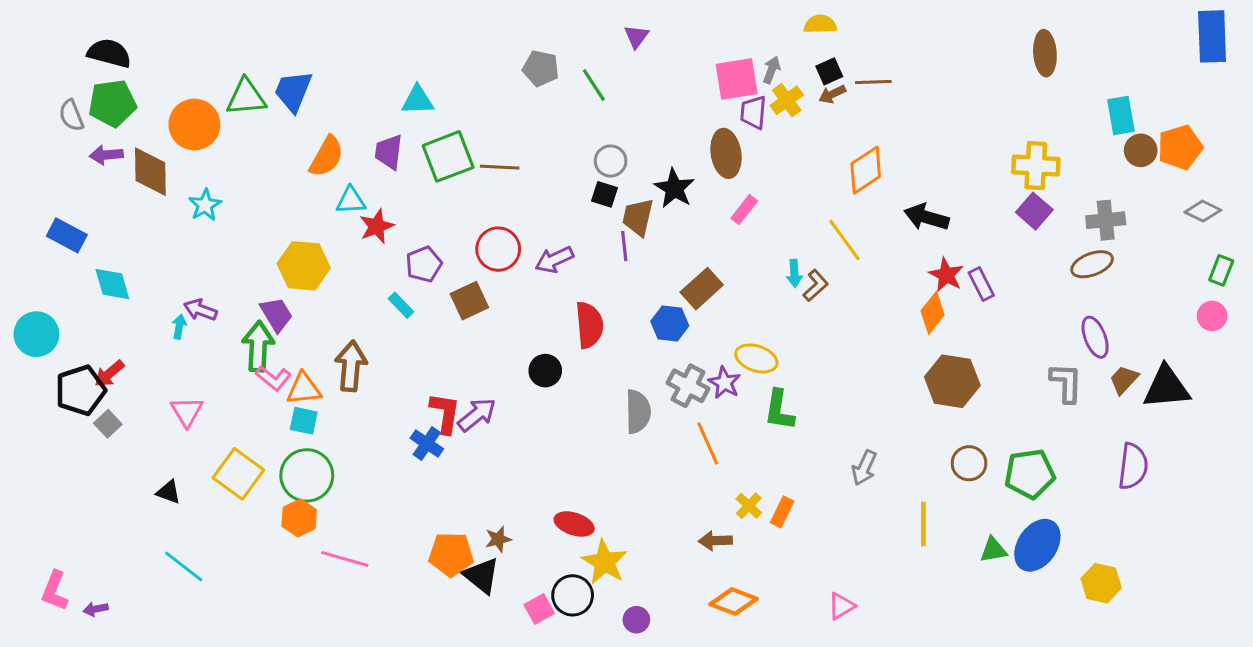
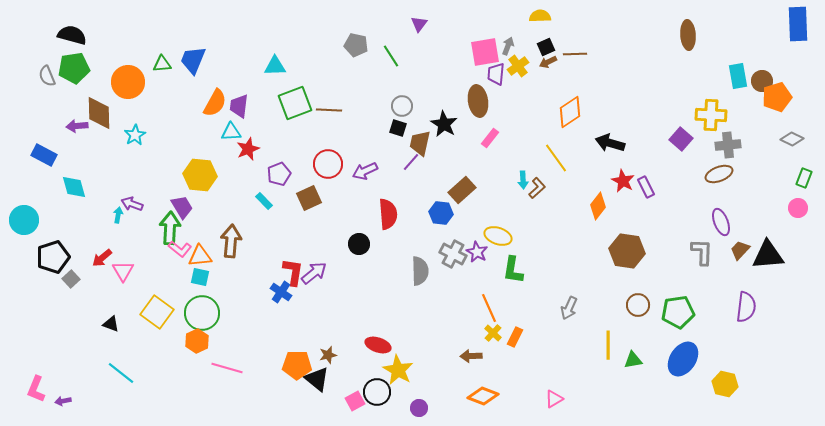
green triangle: (246, 97) -> (162, 64), size x0.7
brown circle: (1141, 150) -> (762, 81), moved
purple trapezoid: (389, 152) -> (239, 106), moved
purple arrow: (106, 155) -> (77, 126), moved
yellow cross: (1036, 166) -> (711, 115), moved
purple line: (624, 246) -> (411, 162), turned 48
orange diamond: (933, 313) -> (598, 206), moved
red arrow: (109, 374) -> (102, 258), moved
orange line: (708, 443) -> (489, 308), moved
green triangle: (993, 550) -> (633, 360), moved

